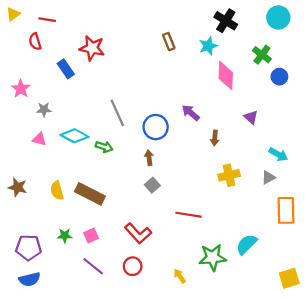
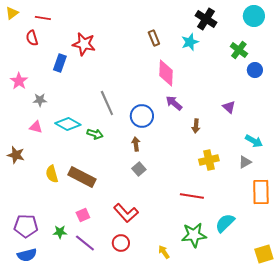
blue rectangle: (66, 69) -> (60, 63), turned 54
pink diamond: (226, 76) -> (166, 73), moved
brown star: (18, 187) -> (16, 155), moved
red line: (188, 215) -> (192, 196), moved
green star: (65, 236) -> (60, 232), moved

